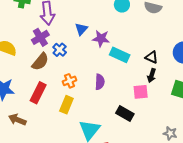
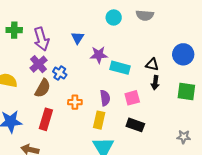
blue triangle: (81, 29) -> (78, 38), moved
orange cross: (69, 81) -> (75, 102), turned 32
pink square: (141, 92) -> (132, 98), moved
yellow rectangle: (66, 105) -> (99, 120), moved

